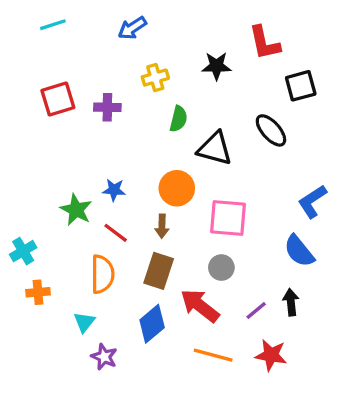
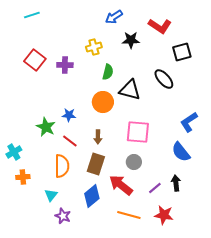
blue arrow: (132, 28) -> (114, 17), moved
red L-shape: (264, 43) -> (160, 26), turned -45
red square: (58, 99) -> (35, 60), turned -35
orange circle: (177, 188) -> (103, 102), moved

